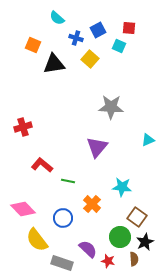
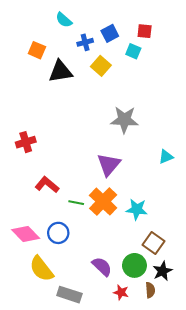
blue cross: (76, 38) -> (85, 42), turned -32
orange cross: (92, 204) -> (103, 202), moved, size x1.4
blue circle: (63, 218) -> (58, 233), moved
purple semicircle: (88, 249) -> (102, 267), moved

